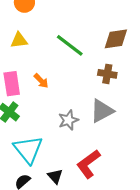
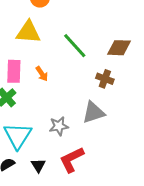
yellow triangle: (19, 40) -> (28, 32), size x1.5
gray star: (68, 120) -> (59, 126), moved

